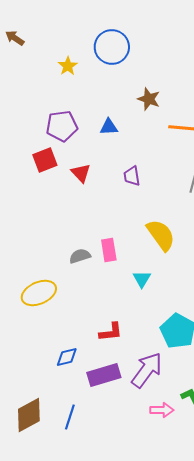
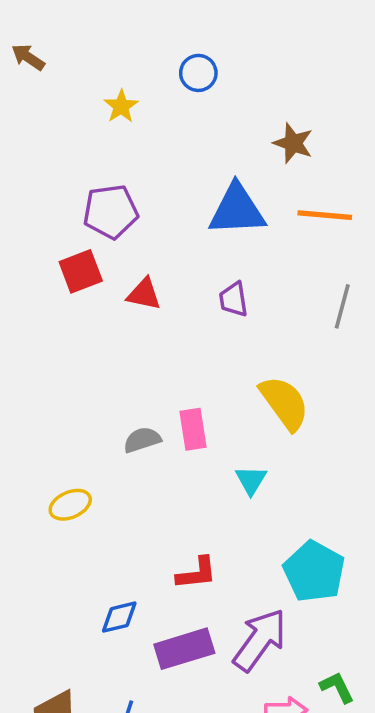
blue circle: (112, 47) -> (198, 73), size x0.6
brown star: (149, 99) -> (293, 143), moved
blue triangle: (109, 127) -> (237, 210), moved, size x1.8
red triangle: (81, 173) -> (144, 294), turned -35
yellow ellipse: (39, 293) -> (70, 505), size x0.7

